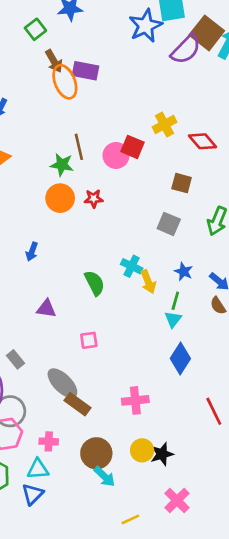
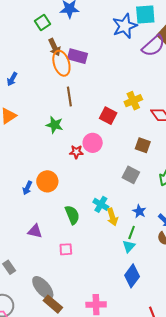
brown line: (79, 147) -> (69, 96), moved
pink circle: (116, 155) -> (93, 143), moved
orange circle: (60, 198) -> (47, 181), moved
pink square: (89, 340) -> (66, 249), moved

